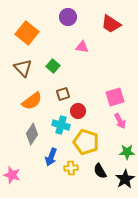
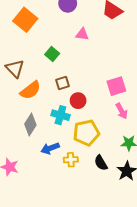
brown triangle: (23, 68) -> (15, 69), moved
yellow pentagon: (86, 142) -> (86, 133), turned -30
blue arrow: (51, 157) -> (50, 148), turned 48

